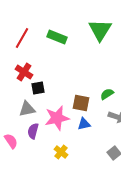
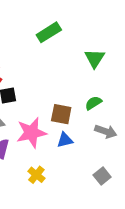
green triangle: (100, 30) -> (95, 58), moved, size x0.7
green rectangle: (57, 37) -> (49, 32), moved, turned -54

